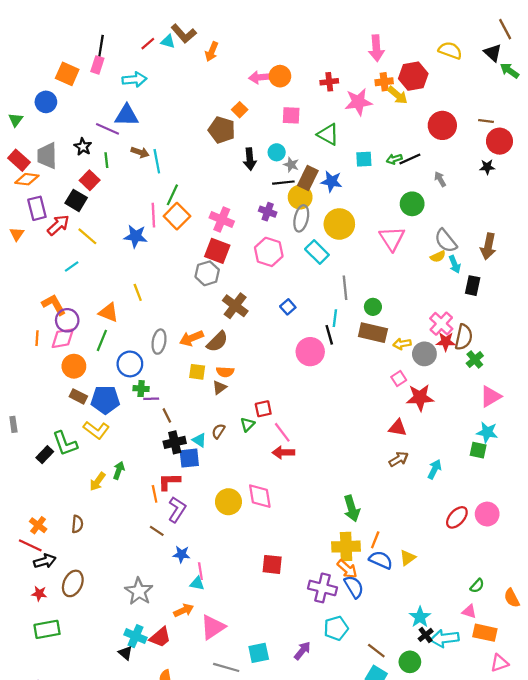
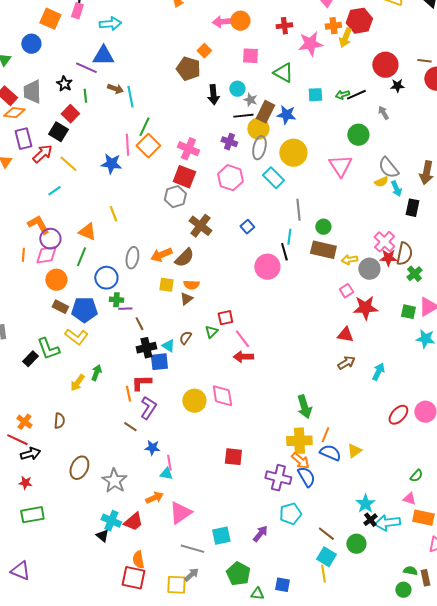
yellow arrow: (398, 95) -> (345, 38), turned 72
black star: (487, 167) -> (397, 86), moved
green square: (478, 450) -> (408, 312), moved
brown ellipse: (73, 583) -> (79, 468), moved

